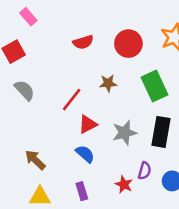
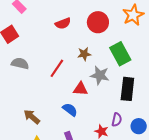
gray semicircle: (25, 90) -> (20, 63), turned -30
red triangle: (88, 124) -> (80, 89), moved, turned 35
gray star: (125, 133) -> (100, 75), moved, turned 30

